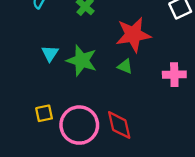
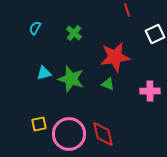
cyan triangle: (50, 53) -> (44, 73), turned 42

